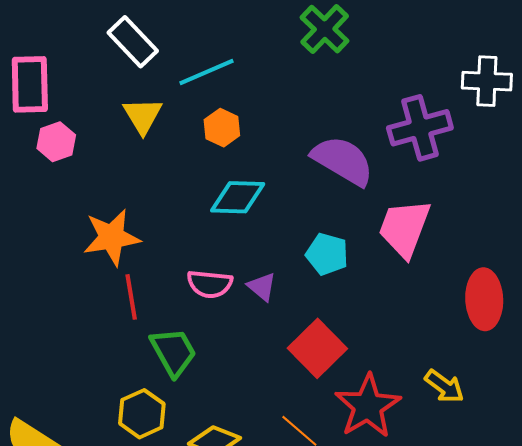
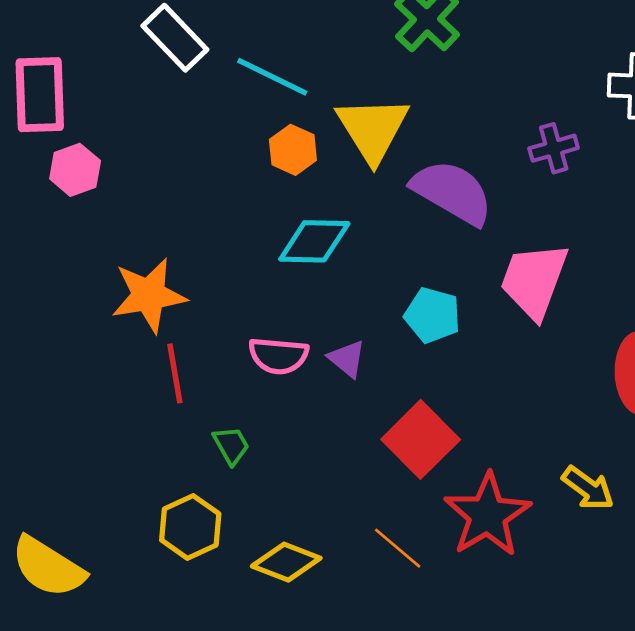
cyan line: (207, 72) -> (272, 77), turned 50
yellow triangle: (143, 116) -> (373, 129), moved, size x1.4
purple cross: (420, 128) -> (554, 148), size x0.6
green trapezoid: (173, 352) -> (231, 445), size x0.6

